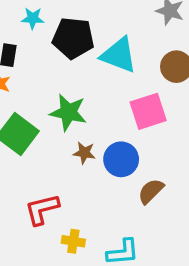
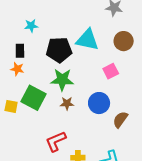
black pentagon: (73, 38) -> (59, 50), moved
pink square: (148, 111) -> (111, 71), size x0.7
brown star: (84, 153) -> (67, 103), moved

